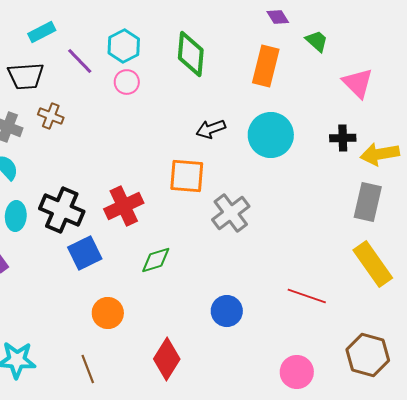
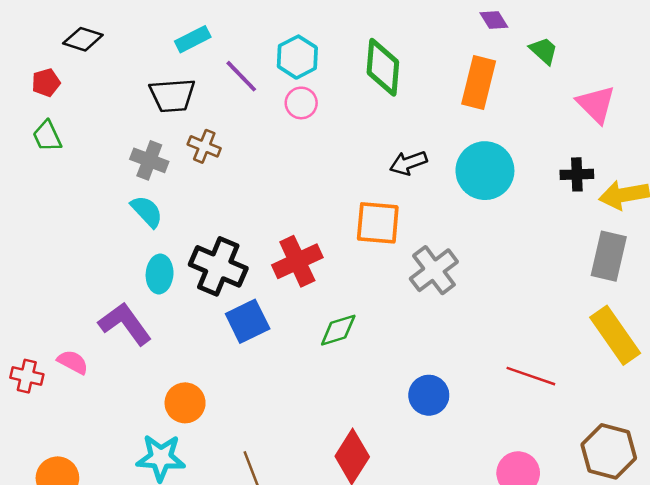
orange circle: (108, 313) -> (185, 403), moved

